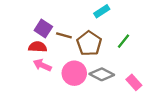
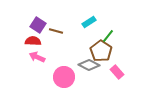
cyan rectangle: (102, 11) -> (89, 22), moved
brown pentagon: (89, 43) -> (101, 51), moved
pink circle: (74, 73) -> (64, 77), moved

